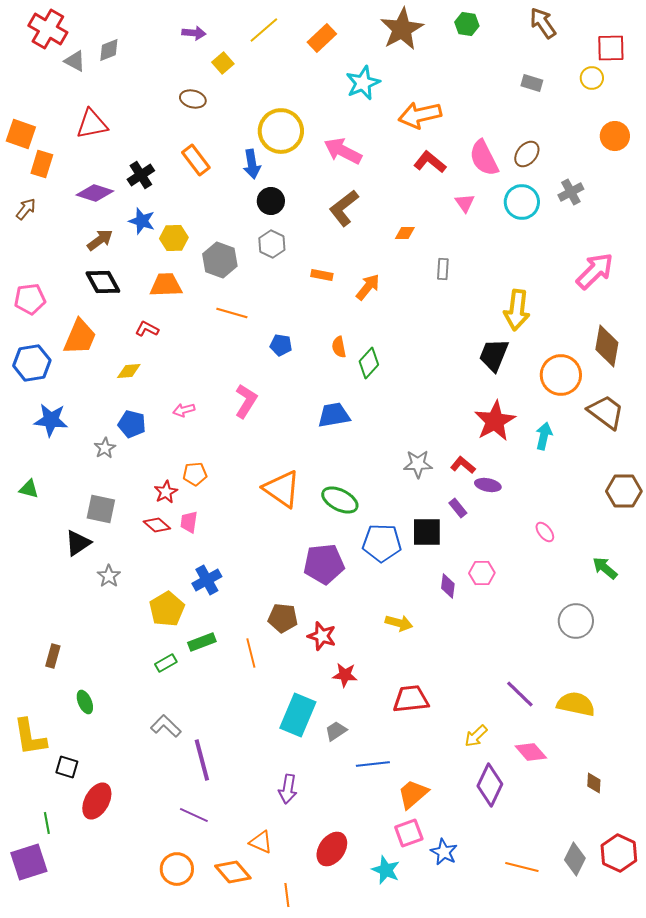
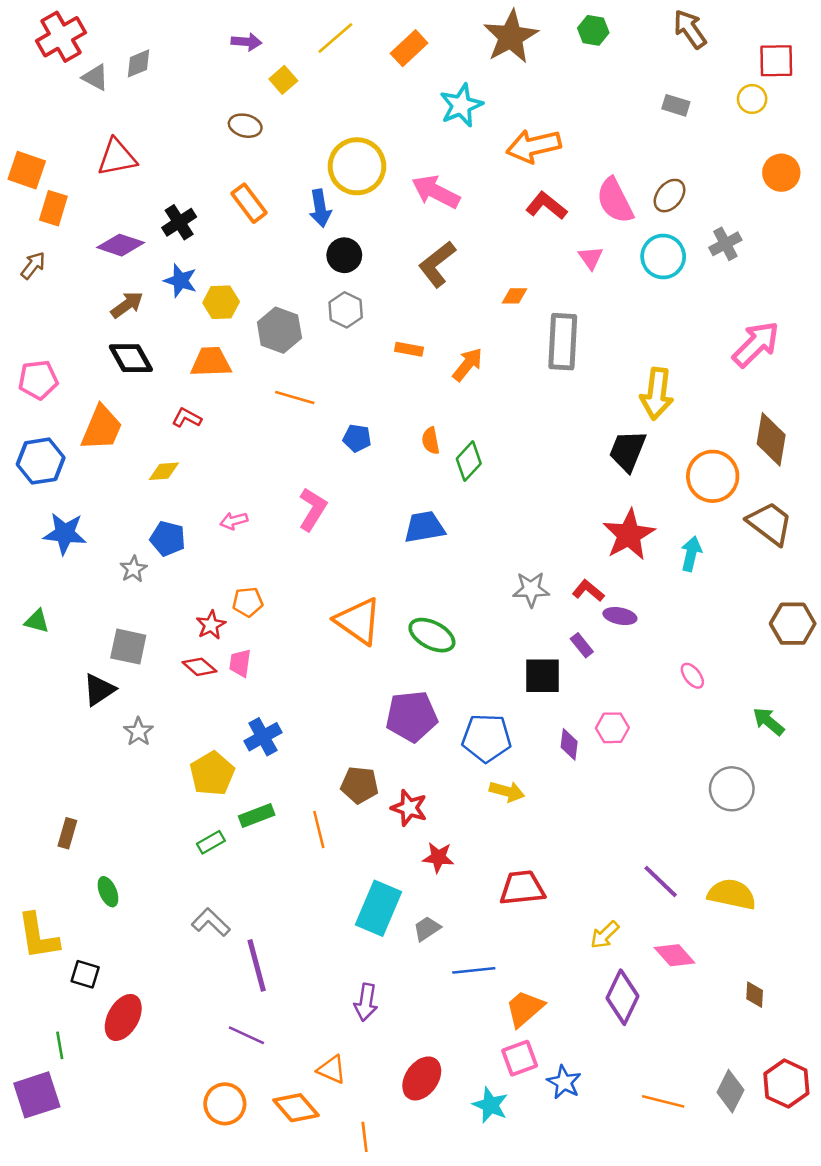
red cross: (48, 29) -> (61, 37), turned 30
gray rectangle: (443, 269) -> (563, 342), size x2.0
blue pentagon: (382, 543) -> (487, 738), moved

